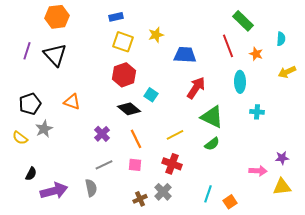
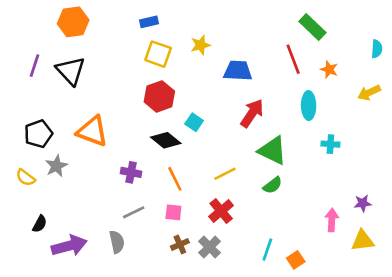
cyan semicircle: (281, 39) -> (377, 49), moved
orange triangle: (72, 102) -> (92, 131), size x1.5
purple cross: (102, 134) -> (131, 172), turned -35
red cross: (172, 164) -> (221, 211), turned 30
pink arrow: (258, 171) -> (332, 220), turned -90
brown cross: (140, 199) -> (180, 244), moved

